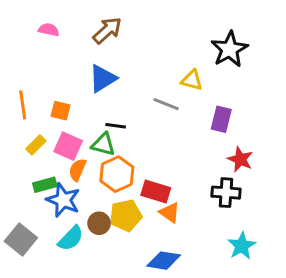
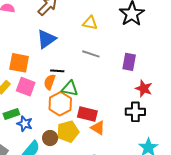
yellow triangle: (192, 80) -> (90, 23), moved
orange square: (61, 111) -> (19, 63), size x1.5
green triangle: (103, 144) -> (70, 88), moved
orange semicircle: (77, 170) -> (50, 82), moved
blue star: (63, 200) -> (25, 124), size x0.7

